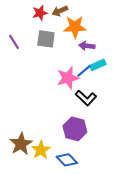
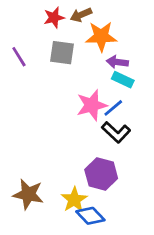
cyan rectangle: (98, 65) -> (123, 80), moved, turned 49
blue line: (84, 71) -> (113, 108), moved
brown star: (21, 144) -> (28, 194), turned -30
yellow star: (41, 150) -> (74, 200), moved

